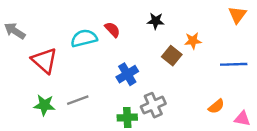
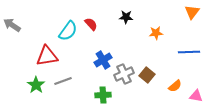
cyan semicircle: (84, 38) -> (68, 31), turned 140
brown square: (172, 56) -> (147, 75), moved
red triangle: (44, 61) -> (47, 56), moved, turned -50
green star: (44, 105) -> (36, 85), turned 30
gray cross: (153, 105) -> (124, 74), moved

